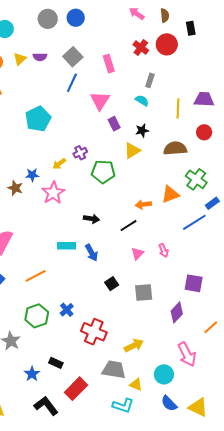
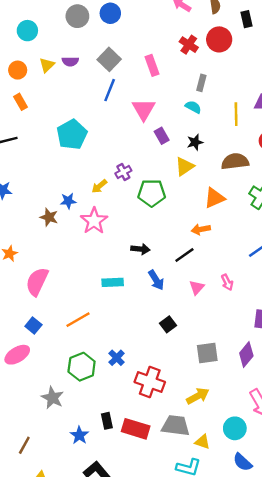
orange triangle: (170, 194) -> (214, 198), moved
blue arrow: (92, 253) -> (156, 280), moved
gray square: (144, 292) -> (207, 353), moved
black rectangle: (56, 363) -> (107, 421), turned 56
red rectangle: (76, 389) -> (136, 429), moved, turned 65

